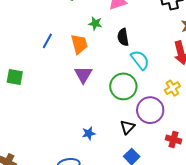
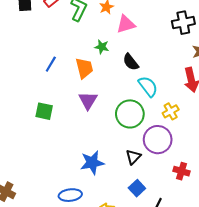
black semicircle: (123, 37) -> (131, 62), turned -30
green square: (15, 77) -> (44, 111), moved
yellow cross: (172, 88) -> (171, 111), moved
blue star: (89, 133) -> (92, 163), size x1.6

